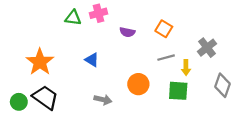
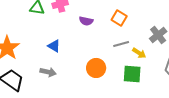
yellow arrow: (186, 68) -> (139, 53), turned -56
gray arrow: (103, 100) -> (48, 72), moved

